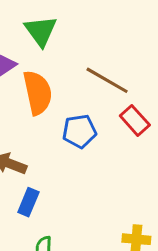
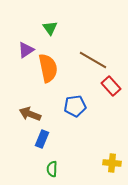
green triangle: (41, 31) -> (50, 28), size x0.7
blue pentagon: (79, 131) -> (75, 106), moved

